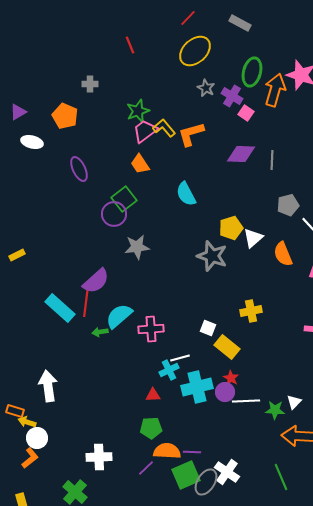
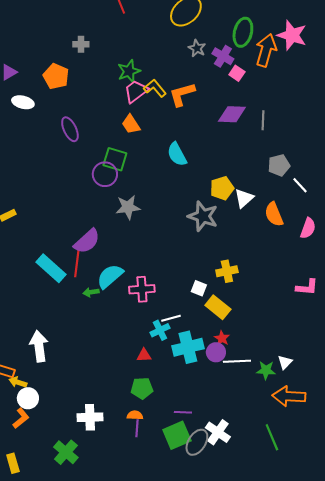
green square: (124, 199) -> (115, 159), turned -35
yellow cross: (251, 311) -> (227, 271), moved
orange semicircle: (167, 451) -> (135, 415), moved, size x0.6
purple line: (146, 468) -> (137, 428), turned -42

